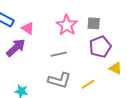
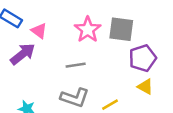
gray square: (94, 23) -> (121, 29), size x1.5
purple pentagon: (100, 47) -> (143, 58), moved

